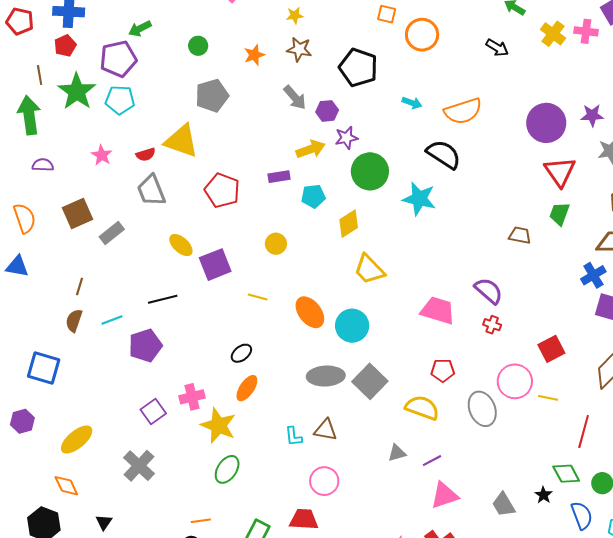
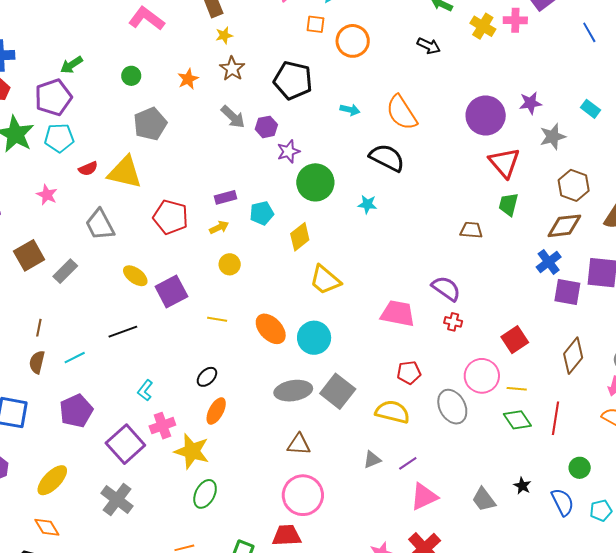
brown star: (299, 49) -> (232, 69), turned 30
orange semicircle: (463, 111) -> (402, 113), turned 81
yellow arrow: (311, 149) -> (219, 227), moved, size x0.7
red semicircle: (146, 155) -> (88, 169), moved
cyan star: (419, 199) -> (367, 204), size x0.6
purple pentagon: (145, 346) -> (76, 411), moved
purple square: (153, 411) -> (125, 444), size x1.5
cyan L-shape: (294, 436) -> (145, 390), moved, turned 50
green diamond: (566, 474) -> (517, 420), moved
pink circle: (324, 481) -> (303, 495), size x1.4

